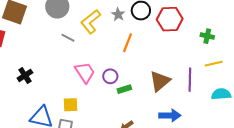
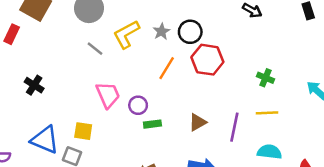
red hexagon: (170, 19) -> (207, 60), moved
black cross: (25, 75) -> (34, 85), turned -35
brown triangle: (160, 81) -> (198, 122), size x0.7

